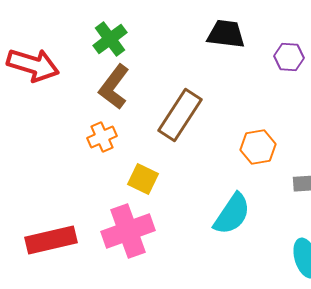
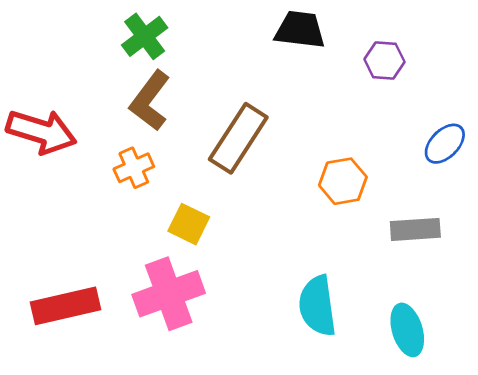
red arrow: (33, 65) -> (41, 132), moved
cyan semicircle: (232, 214) -> (317, 306), moved, turned 138

